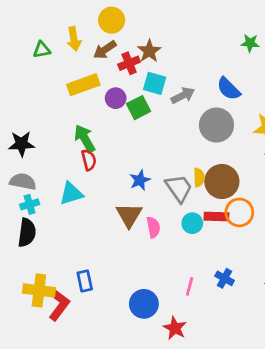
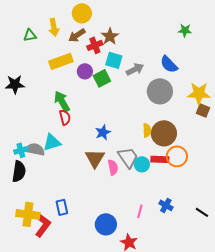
black star: (22, 144) -> (15, 84), moved
gray semicircle: (23, 182) -> (35, 149), moved
gray trapezoid: (179, 188) -> (128, 157), moved

